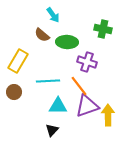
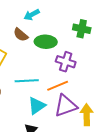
cyan arrow: (53, 15) -> (32, 15), turned 98
orange line: (79, 86) -> (58, 86), turned -75
cyan triangle: (58, 106) -> (37, 106), turned -36

